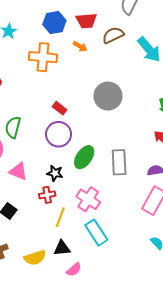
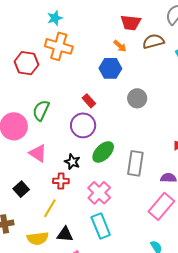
blue hexagon: (54, 23) -> (110, 68), moved
orange cross: (43, 57) -> (59, 46), moved
gray circle: (108, 96) -> (137, 98), size x0.7
yellow line: (60, 217) -> (50, 208), moved

